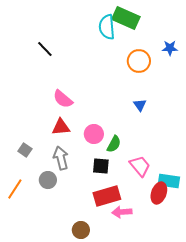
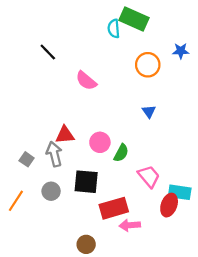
cyan semicircle: (107, 27) -> (114, 29), size x0.7
pink semicircle: (63, 99) -> (86, 81), moved
gray arrow: (61, 158) -> (54, 154), moved
black square: (101, 166) -> (86, 182), moved, size x1.4

